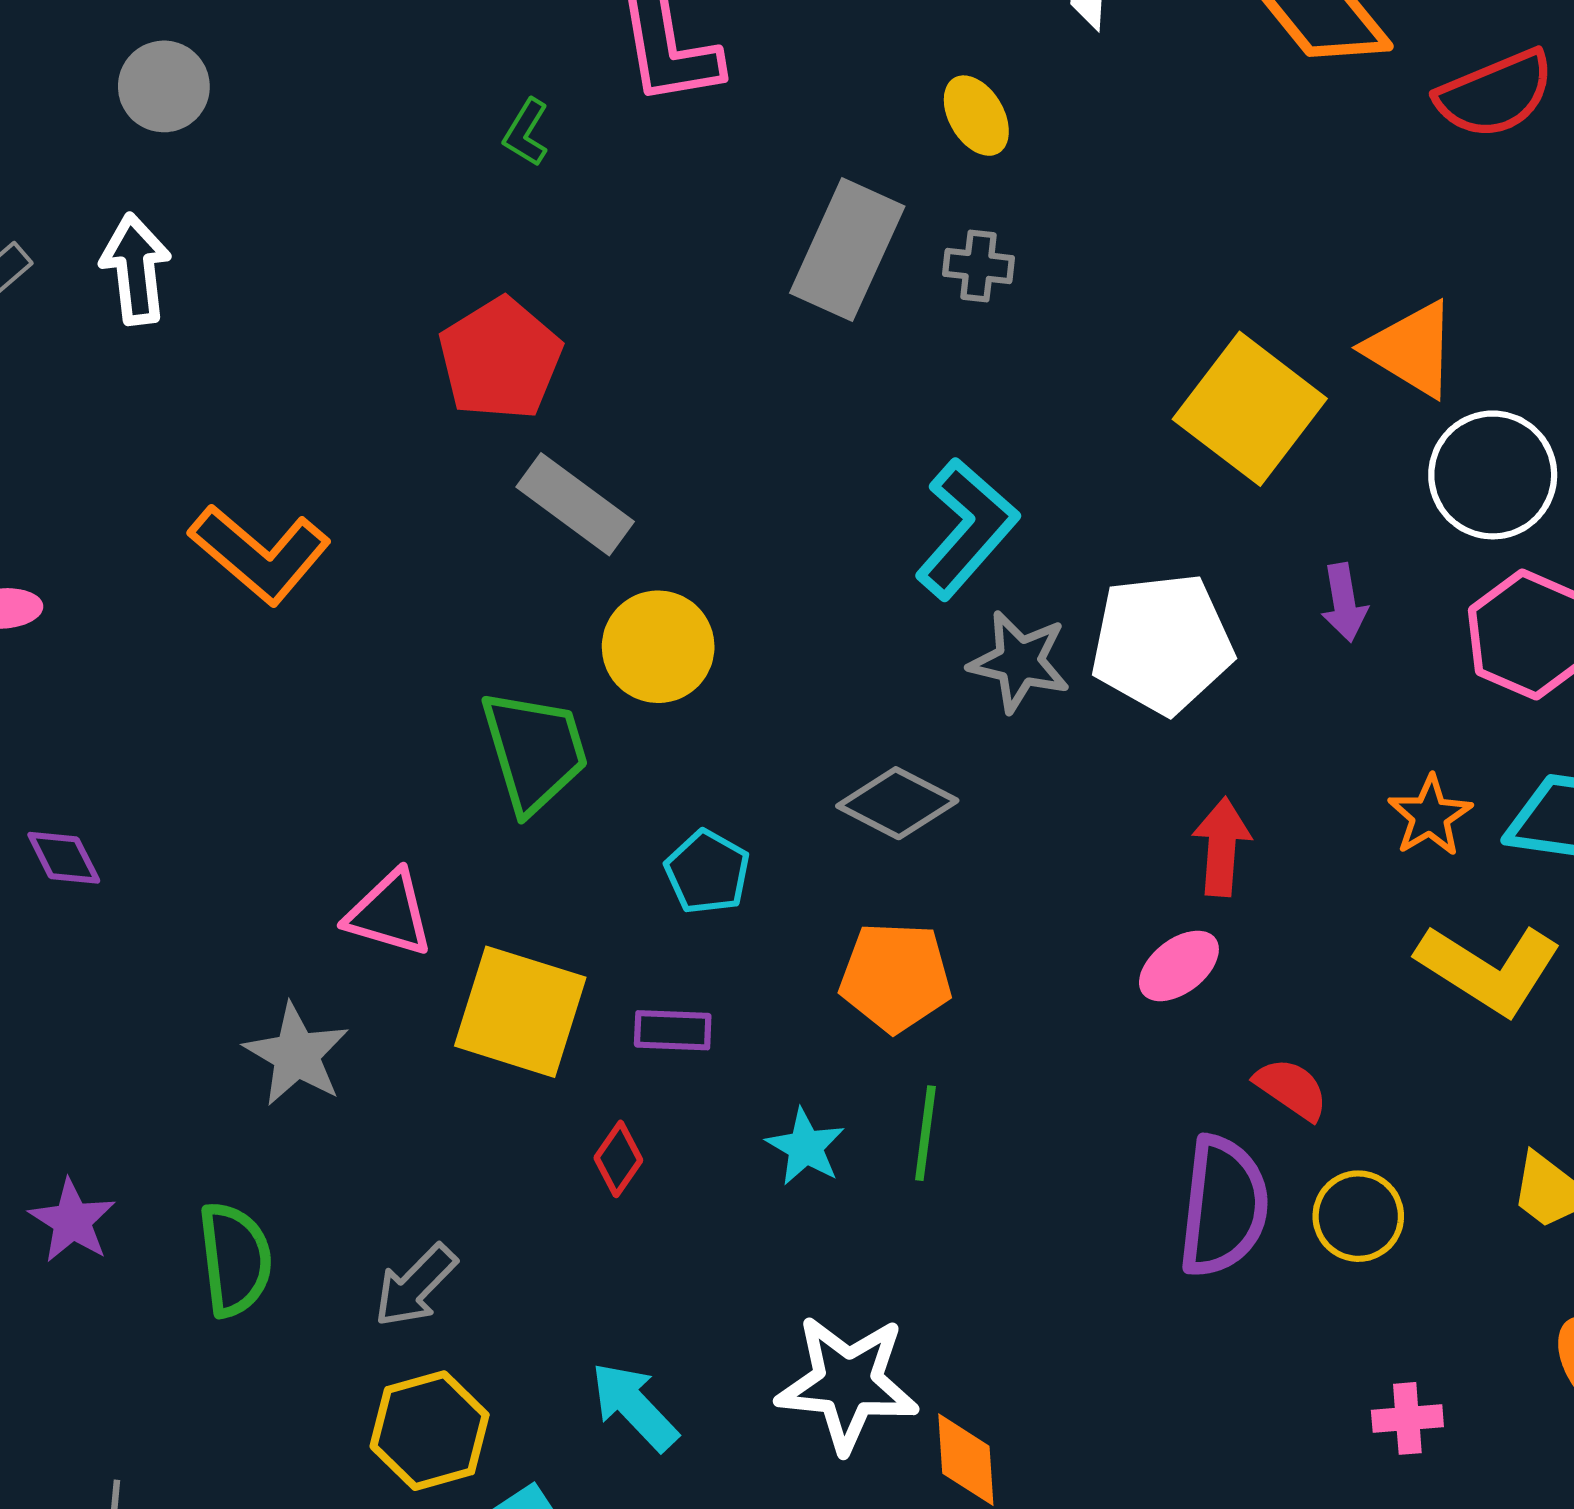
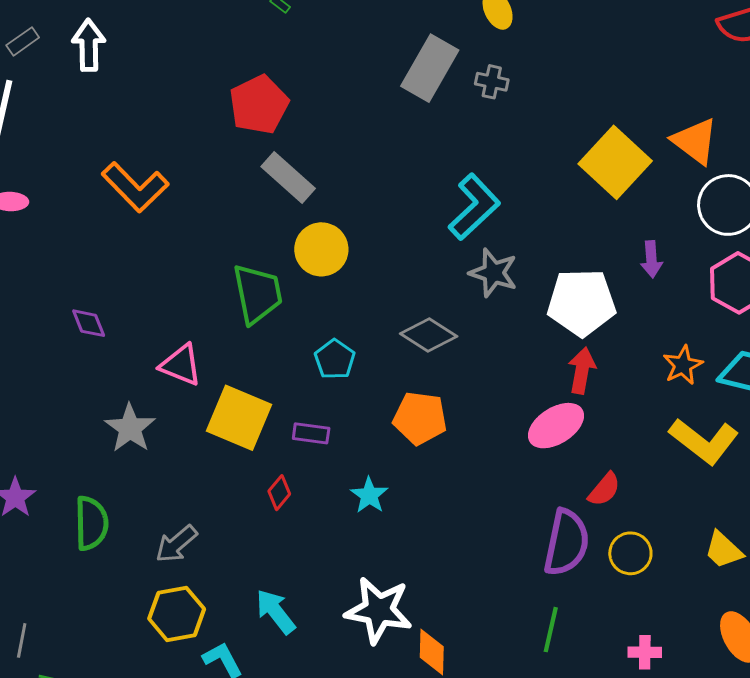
white pentagon: (1162, 643) -> (582, 302), moved
purple diamond: (64, 858) -> (89, 323), moved
pink ellipse: (1179, 966) -> (556, 426), size x1.4
red semicircle: (1291, 1089) -> (604, 489), turned 90
green line: (925, 1133) -> (551, 630), moved

